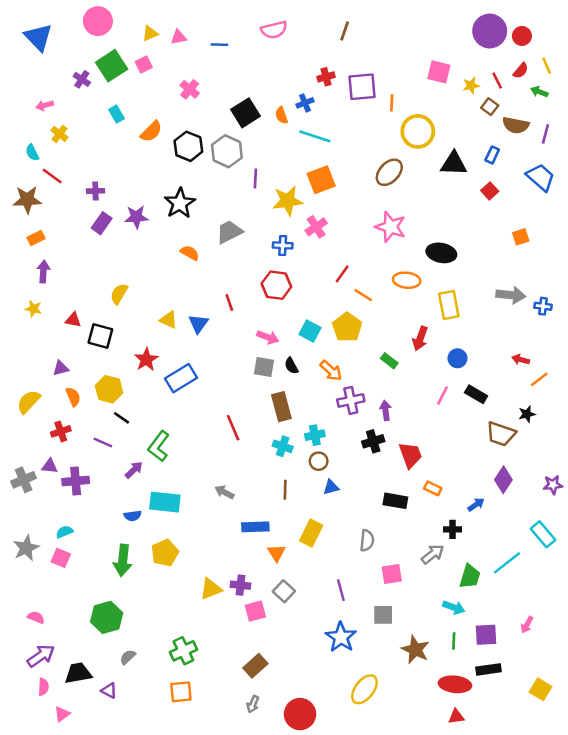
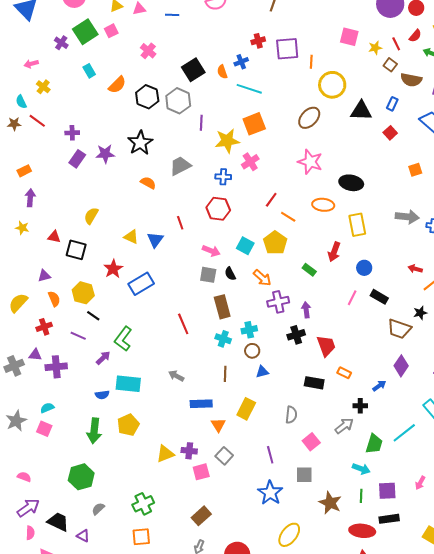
brown star: (27, 200) -> (14, 124), moved, size x0.6
pink square: (392, 574) -> (311, 442), turned -30
black trapezoid: (78, 673) -> (58, 522), turned 35

